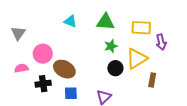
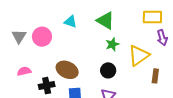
green triangle: (105, 22) -> (105, 21), turned 30
yellow rectangle: (141, 28) -> (152, 17), moved
pink circle: (43, 54) -> (42, 37), moved
black circle: (115, 68) -> (108, 70), moved

